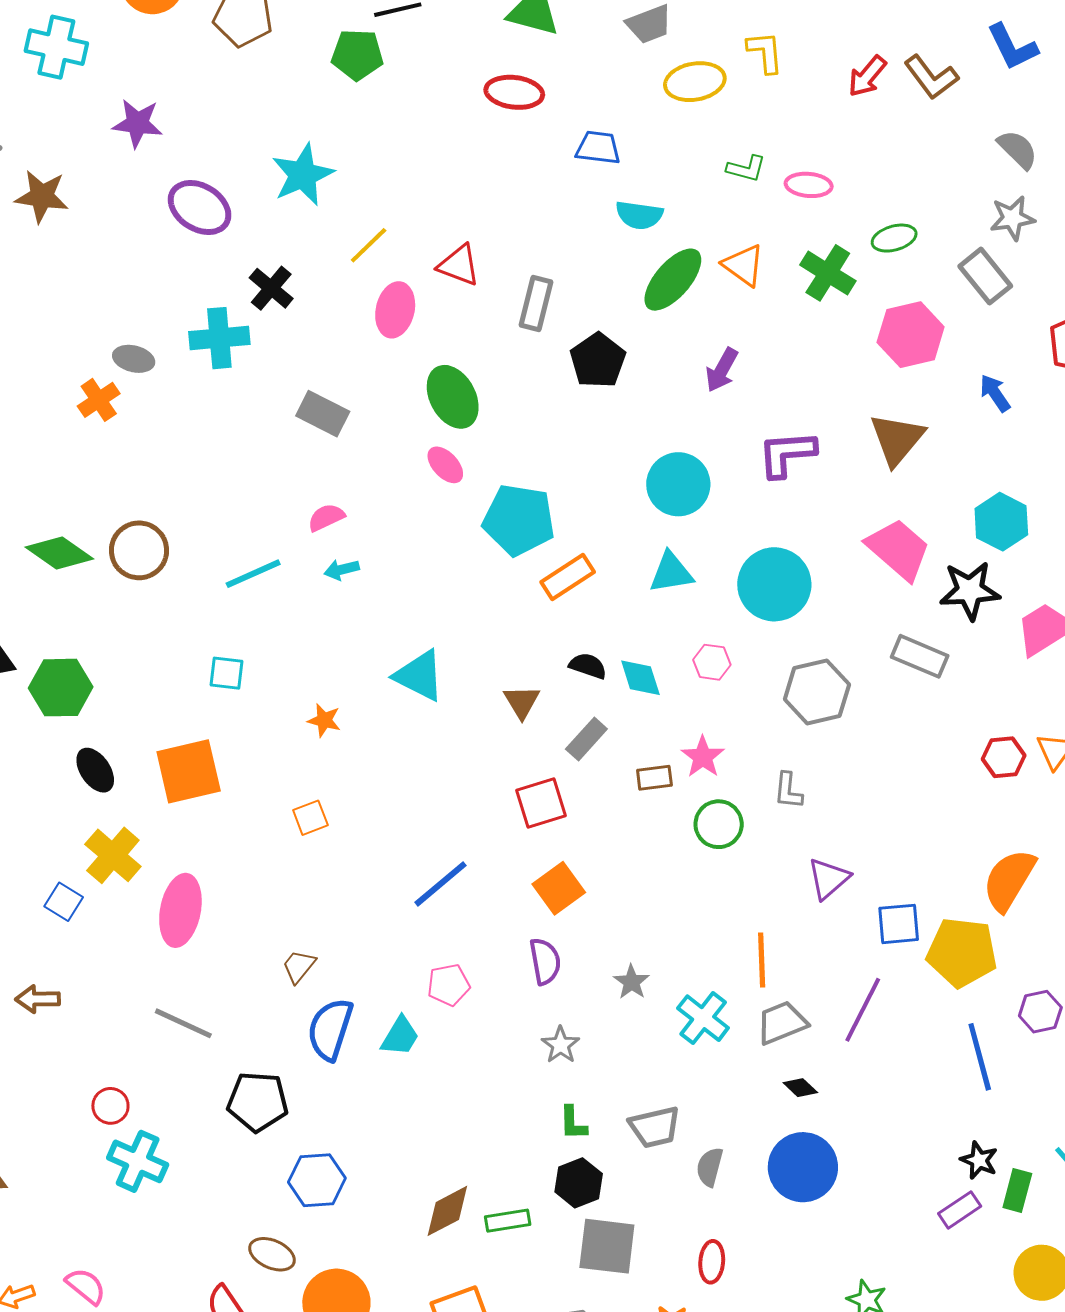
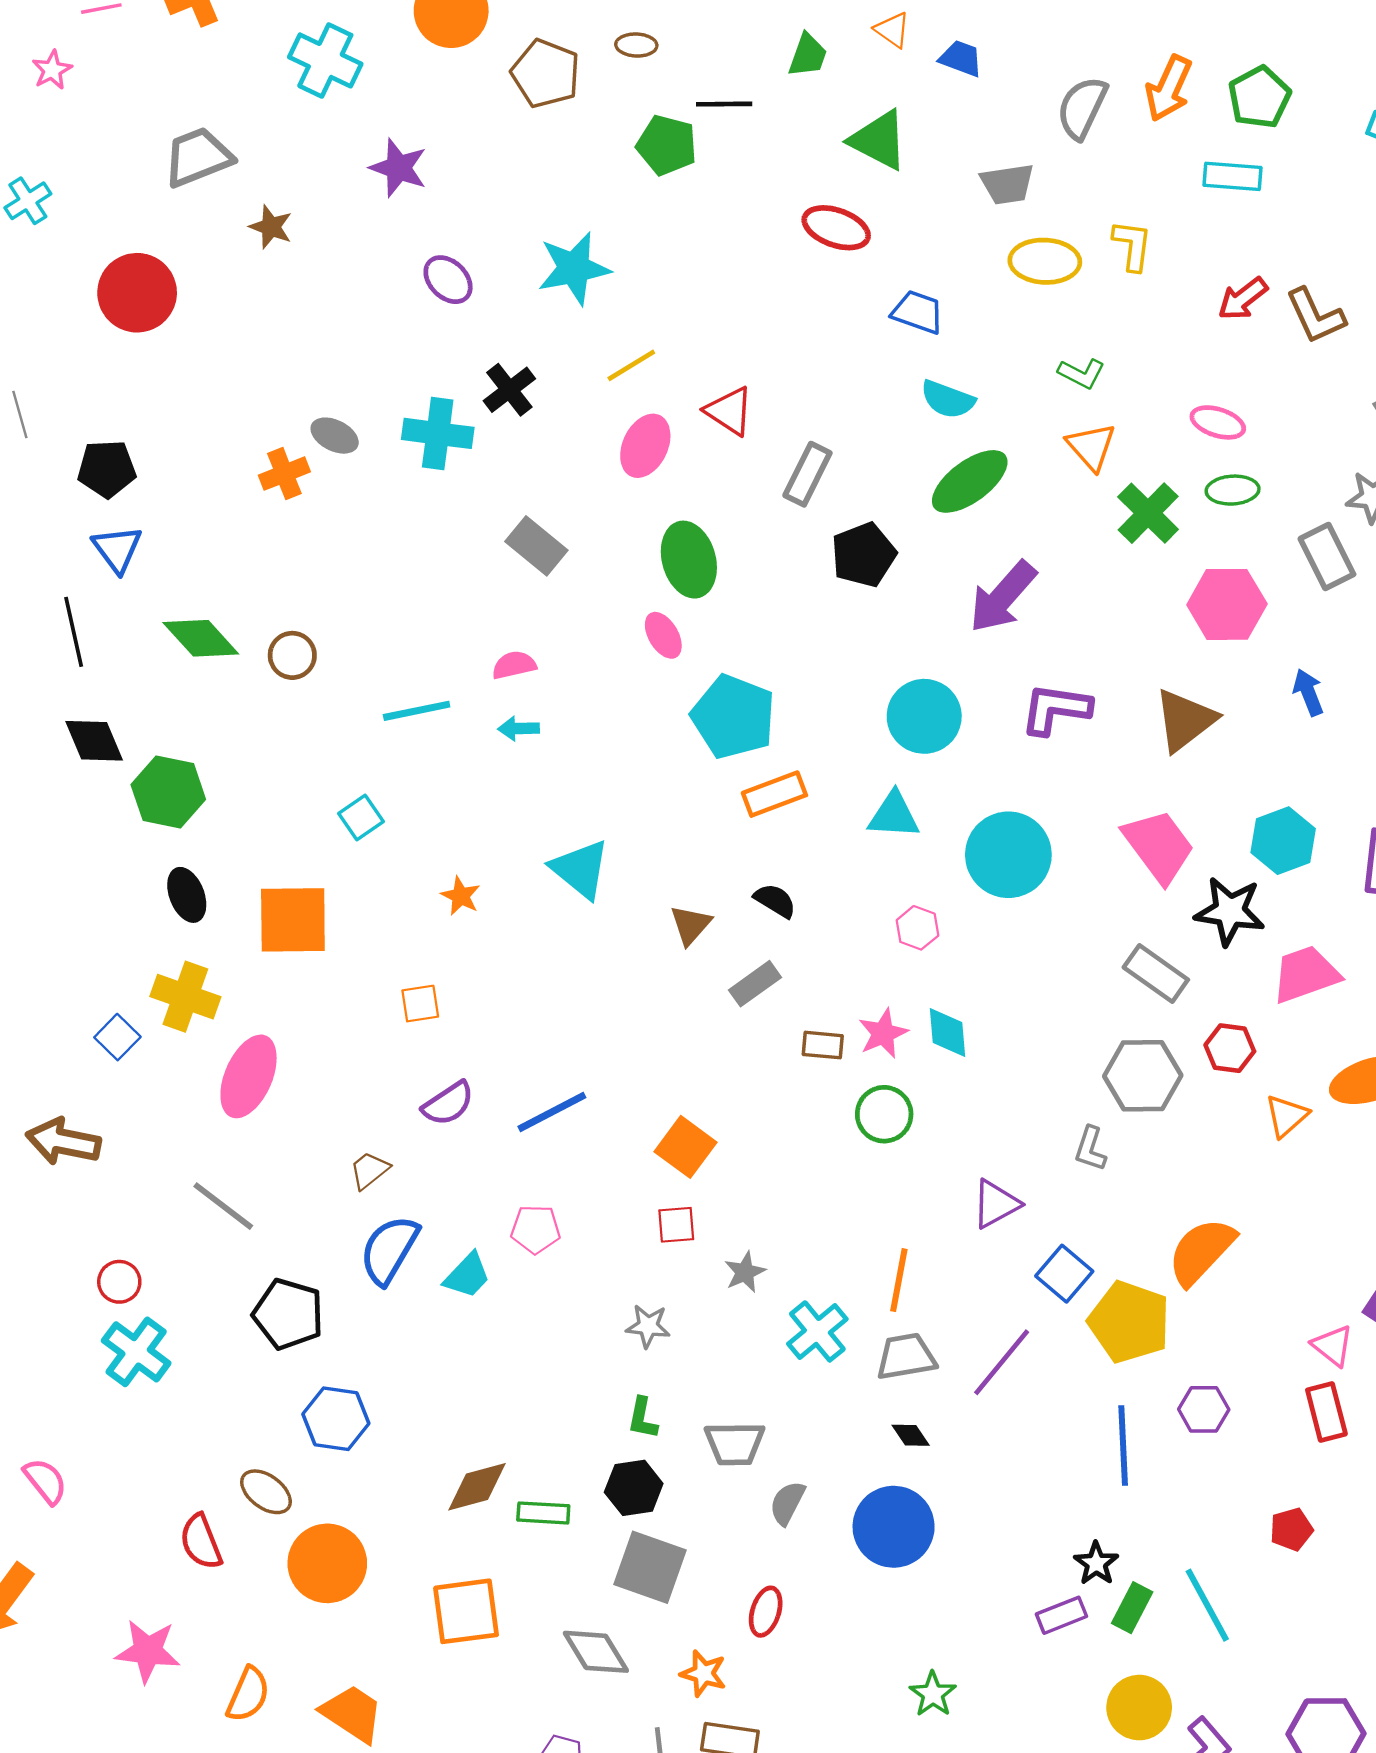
pink ellipse: (809, 185) -> (1218, 422), moved
brown star: (42, 196) -> (271, 227), size x0.7
purple ellipse: (200, 208) -> (448, 280), size x0.7
orange triangle: (743, 265) -> (1091, 447), moved
purple arrow: (722, 370) -> (1003, 597), size x1.5
brown circle: (139, 550) -> (292, 655), size x0.7
cyan square: (227, 673) -> (361, 817), turned 36
cyan diamond: (640, 678) -> (948, 1033), moved
gray hexagon: (817, 692) -> (1143, 1076), moved
red hexagon: (1004, 757) -> (1230, 1048), moved
gray L-shape: (788, 791) -> (1090, 1149), moved
red square: (541, 803) -> (676, 1225), moved, size x0.7
yellow cross: (113, 855) -> (185, 997), turned -34
orange square: (559, 888) -> (686, 1147), turned -30
blue square: (899, 924) -> (1064, 1274), turned 33
purple semicircle: (545, 961) -> (448, 1104), moved, turned 54
brown arrow: (38, 999) -> (63, 1142), size x1.4
gray star: (561, 1045) -> (648, 1326), turned 30

